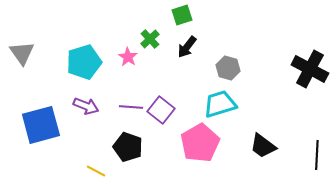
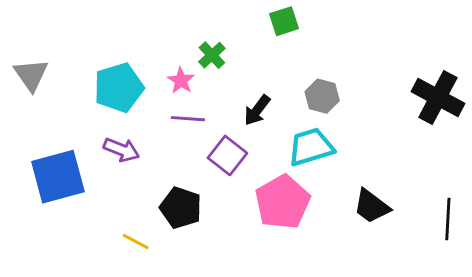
green square: (182, 15) -> (284, 21), moved
black arrow: (187, 47) -> (257, 110), moved
purple line: (131, 107) -> (188, 119), moved

